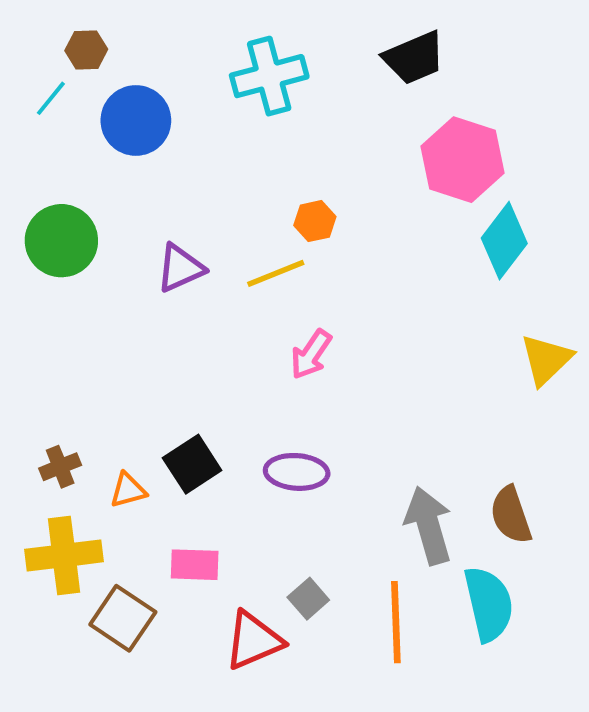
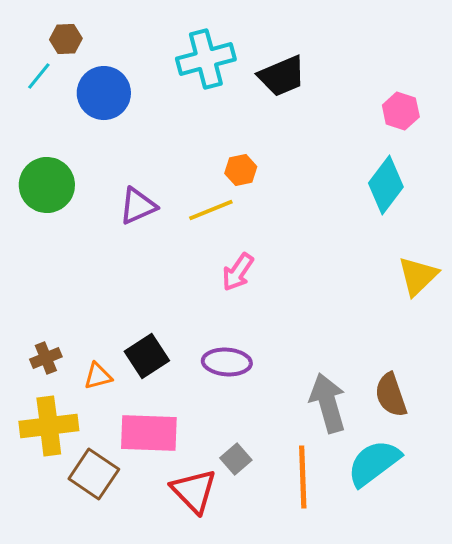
black trapezoid: (414, 58) -> (282, 76), moved
pink hexagon: (463, 160) -> (401, 111), moved, size x0.6
pink rectangle: (195, 565) -> (149, 433), size x1.5
cyan semicircle: (489, 604) -> (374, 463), turned -114
red triangle: (253, 640) -> (194, 491), turned -51

